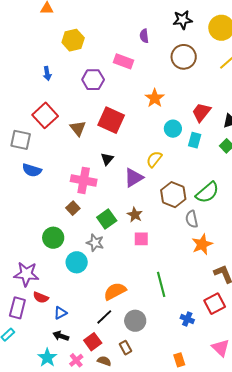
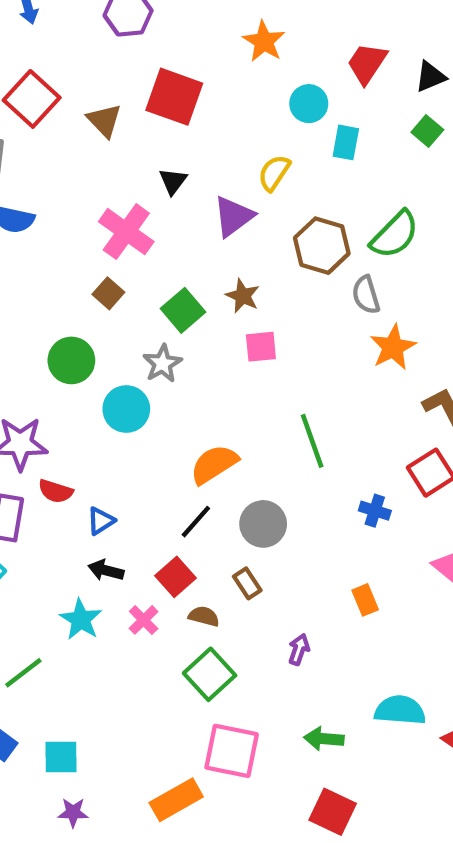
cyan rectangle: (195, 140) -> (346, 142), moved
pink cross: (84, 180) -> (126, 232), turned 30
gray star: (95, 243) -> (162, 364), turned 30

